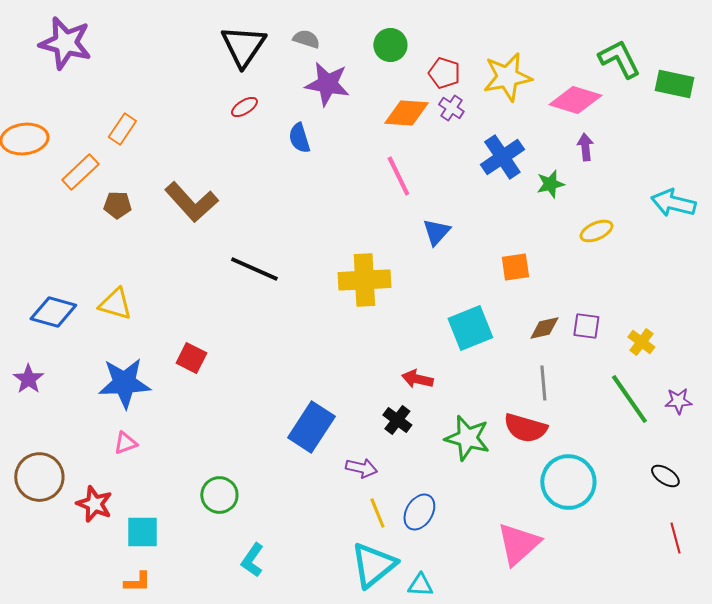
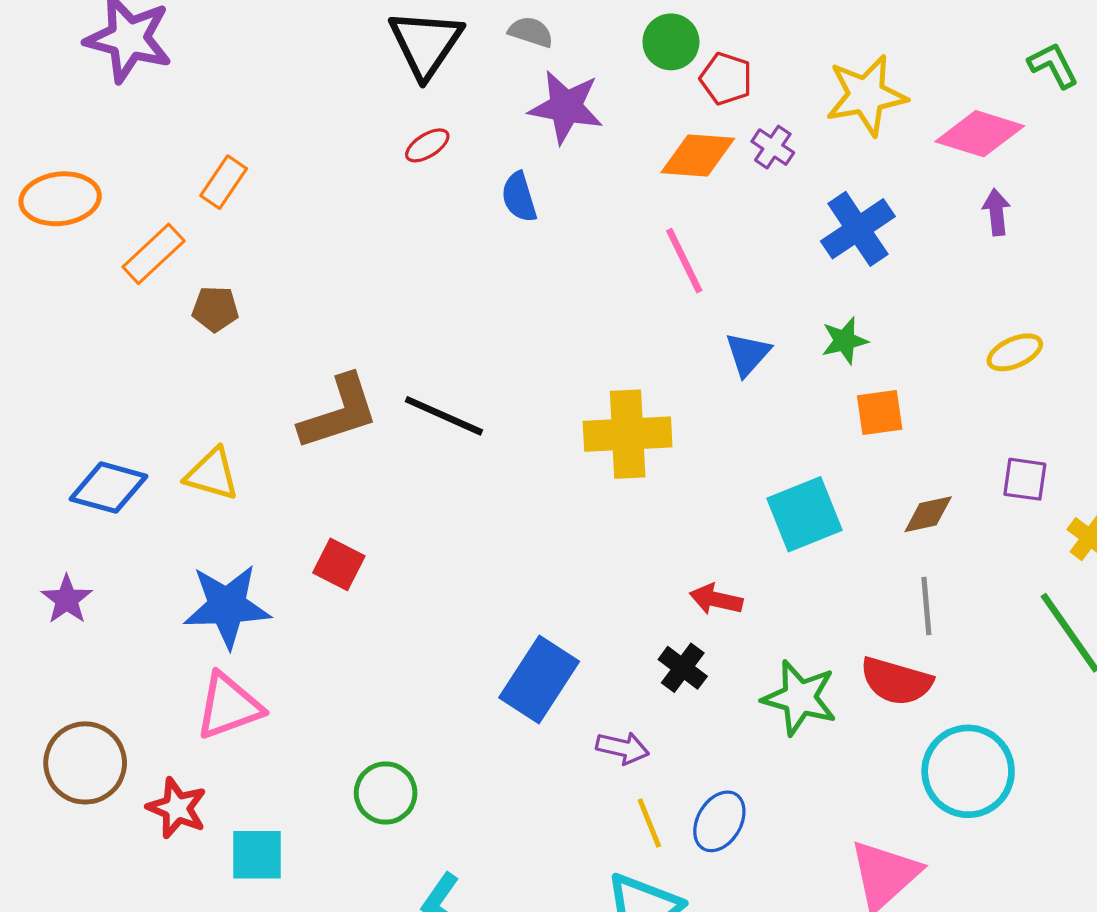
green L-shape: (619, 59) -> (1053, 65), size x0.7
red pentagon: (444, 73) -> (726, 79), moved
green star: (550, 184) -> (845, 341), moved
brown L-shape: (191, 202) -> (339, 412), moved, turned -66
purple square: (586, 326) -> (1025, 479), moved
pink triangle: (125, 443) -> (229, 706), size x1.8

